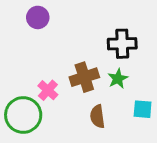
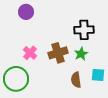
pink cross: (48, 90) -> (30, 53), moved
brown semicircle: (97, 116) -> (76, 80), moved

